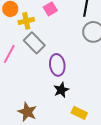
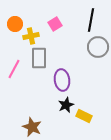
gray rectangle: (34, 43) -> (39, 58), turned 45
yellow rectangle: (79, 113) -> (84, 116), moved

